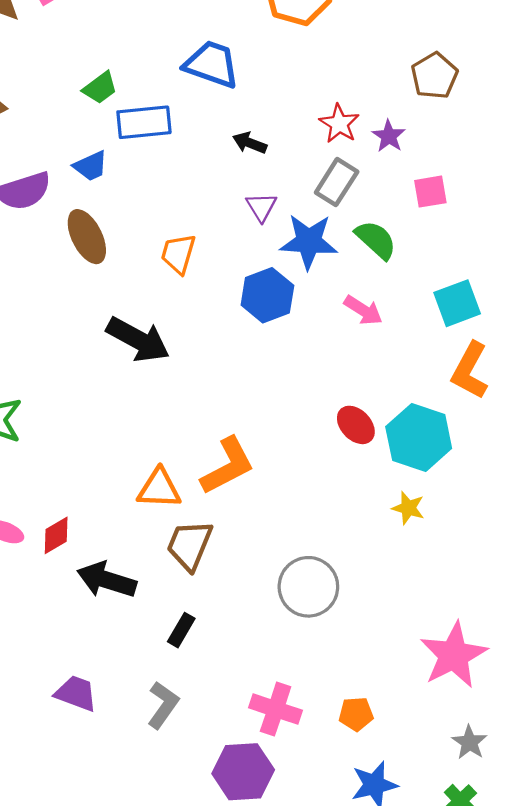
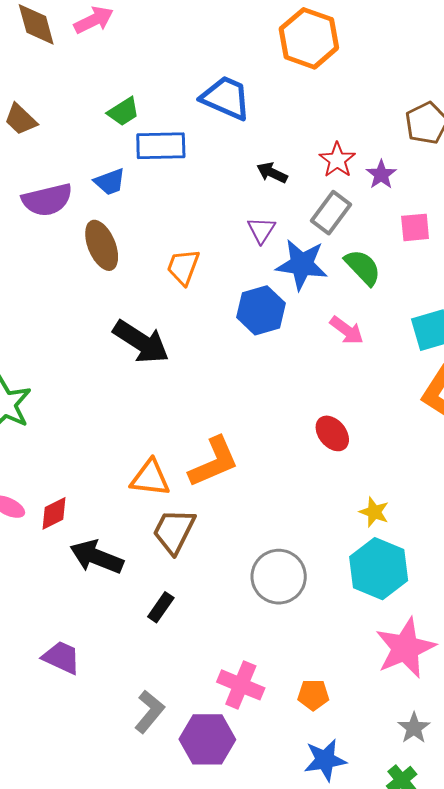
black arrow: (250, 143) -> (272, 173), moved
cyan hexagon: (419, 438) -> (379, 569), moved
gray L-shape: (163, 705) -> (149, 712), moved

